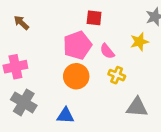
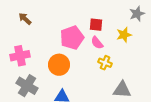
red square: (94, 18) -> (96, 25), moved
orange circle: (76, 76) -> (59, 65), moved

